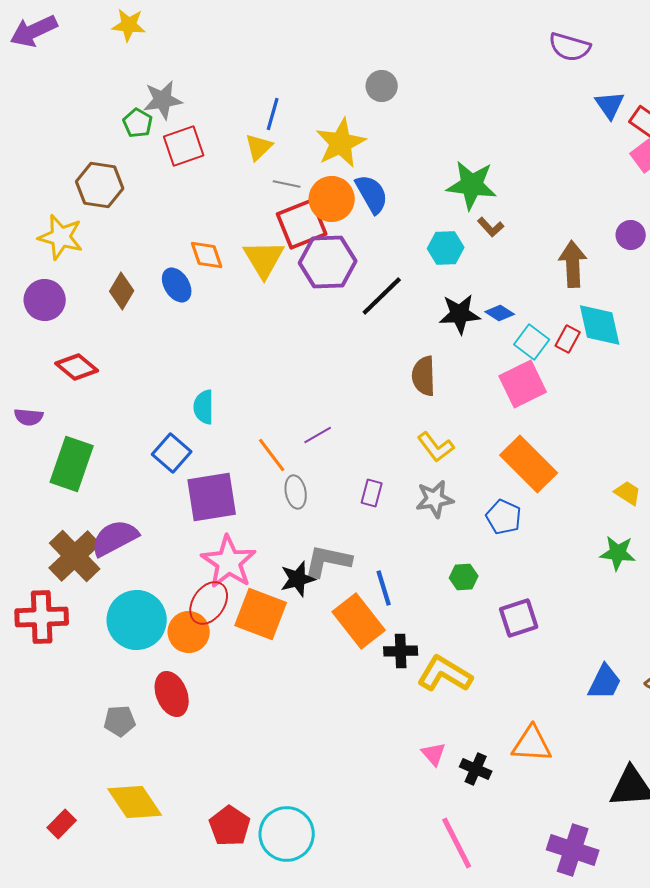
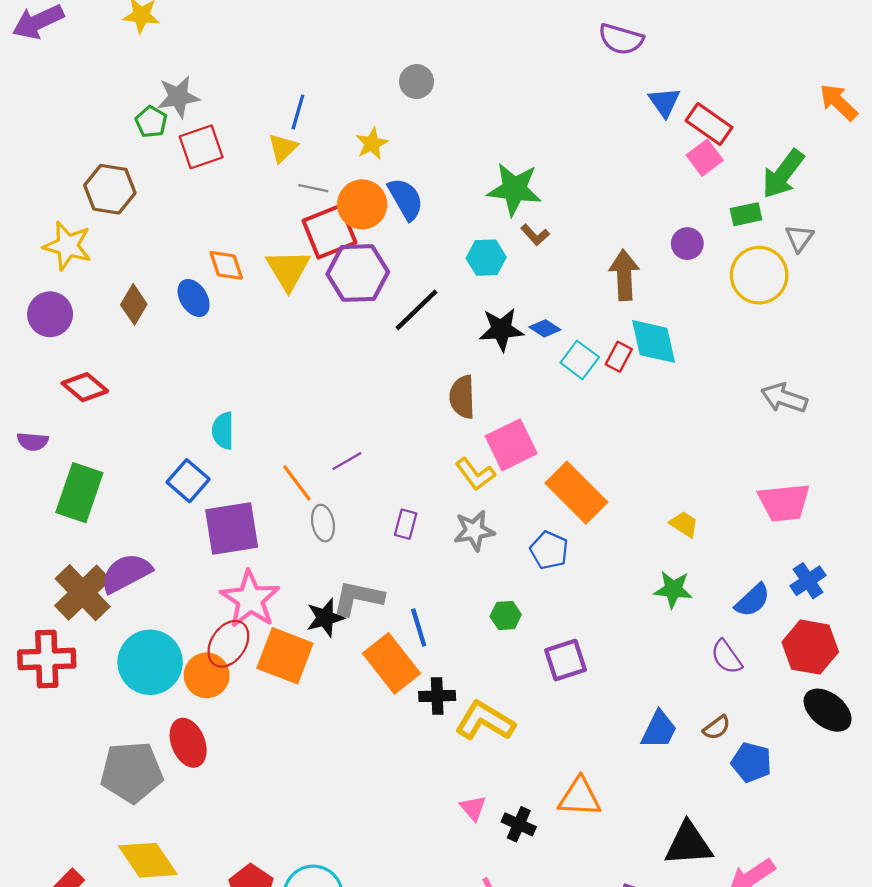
yellow star: (341, 143) -> (372, 144), size x0.6
pink square: (523, 384) -> (511, 445), moved
gray pentagon: (120, 721) -> (132, 772), size x1.8

